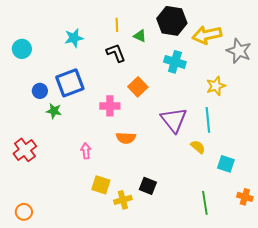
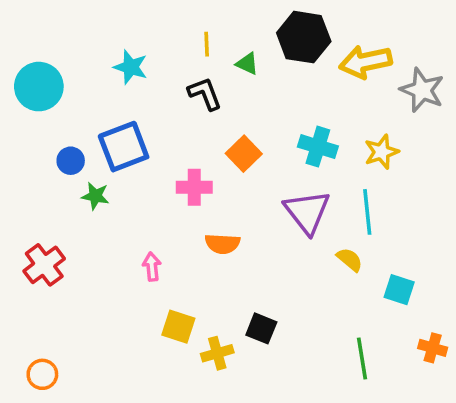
cyan star: (74, 38) -> (131, 67), turned 30
cyan circle: (22, 49) -> (39, 87), size x1.4
cyan cross: (175, 62) -> (318, 147), moved

